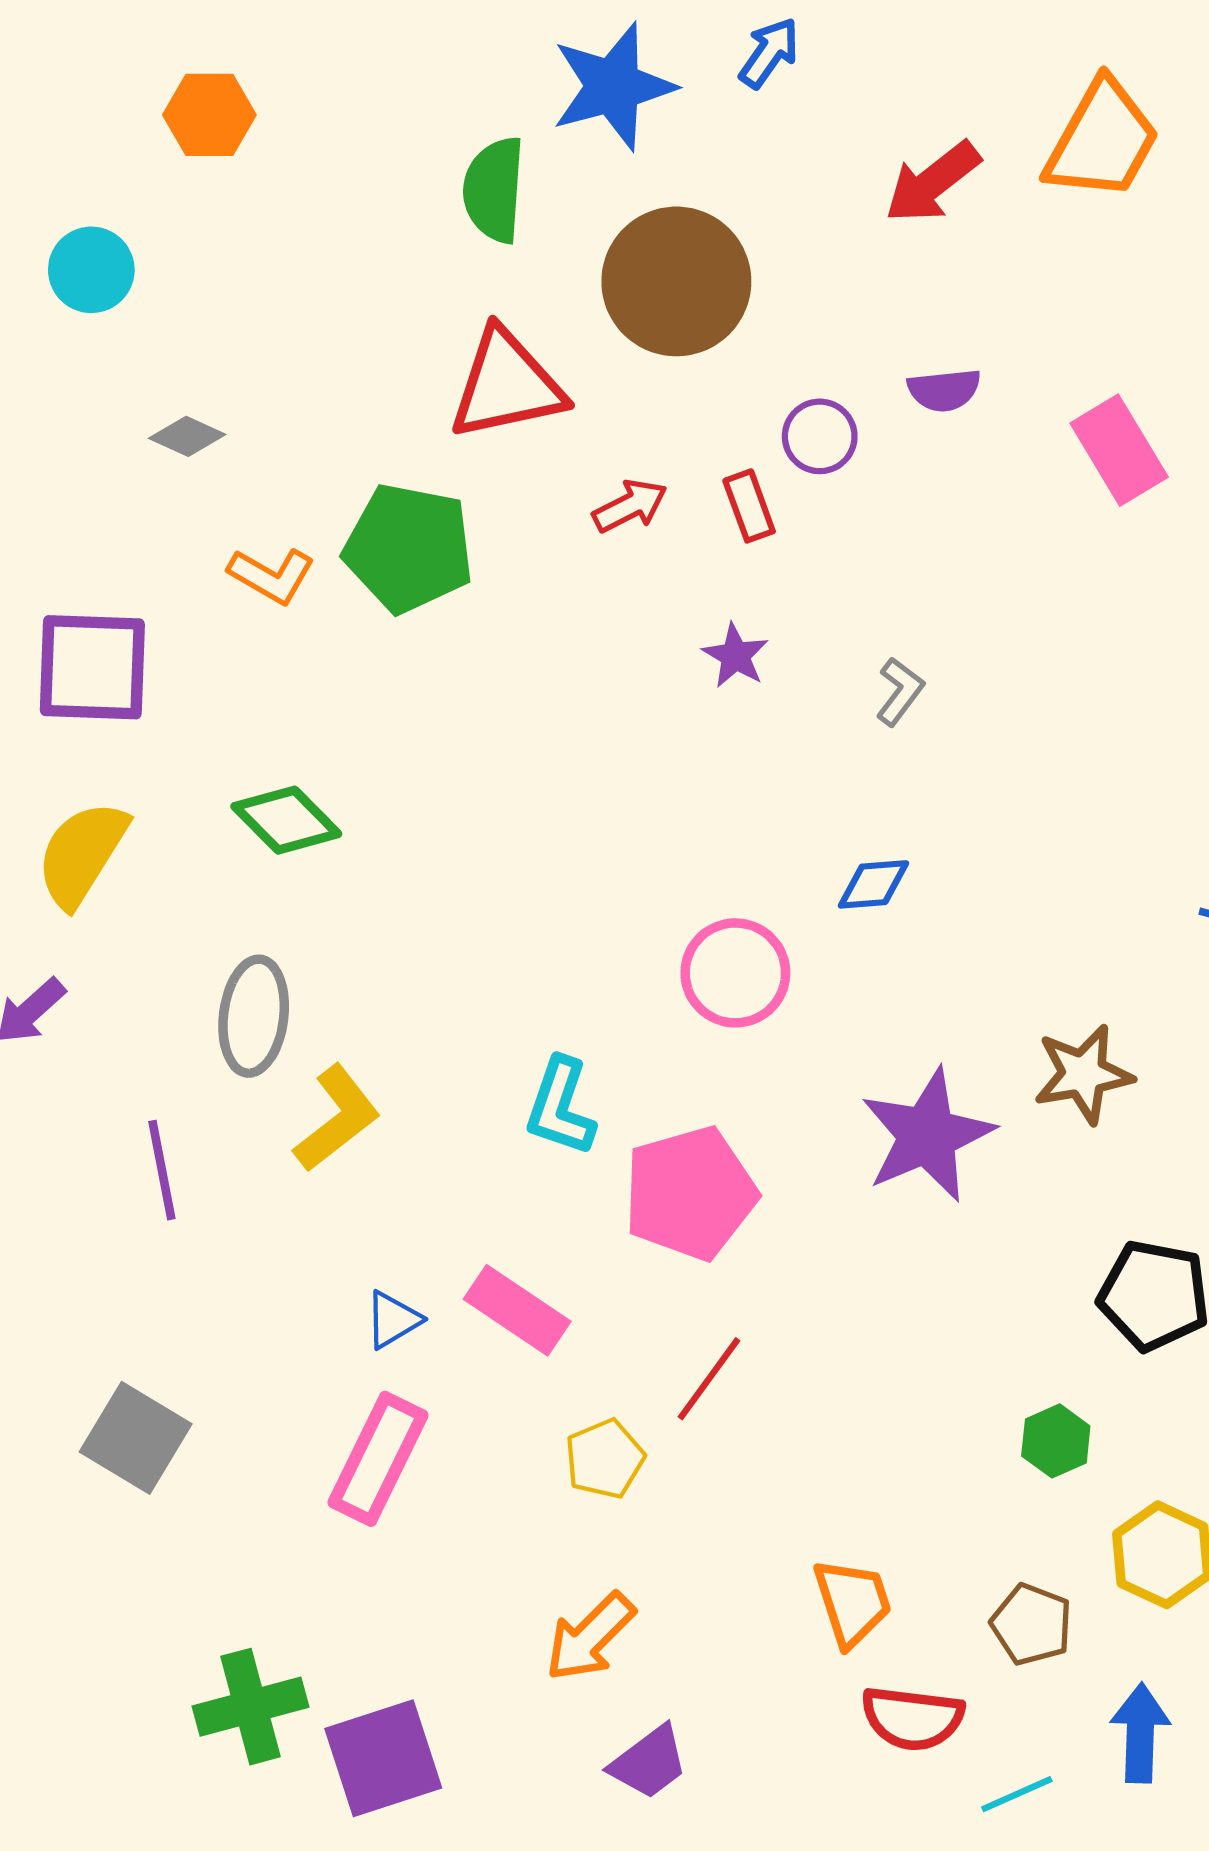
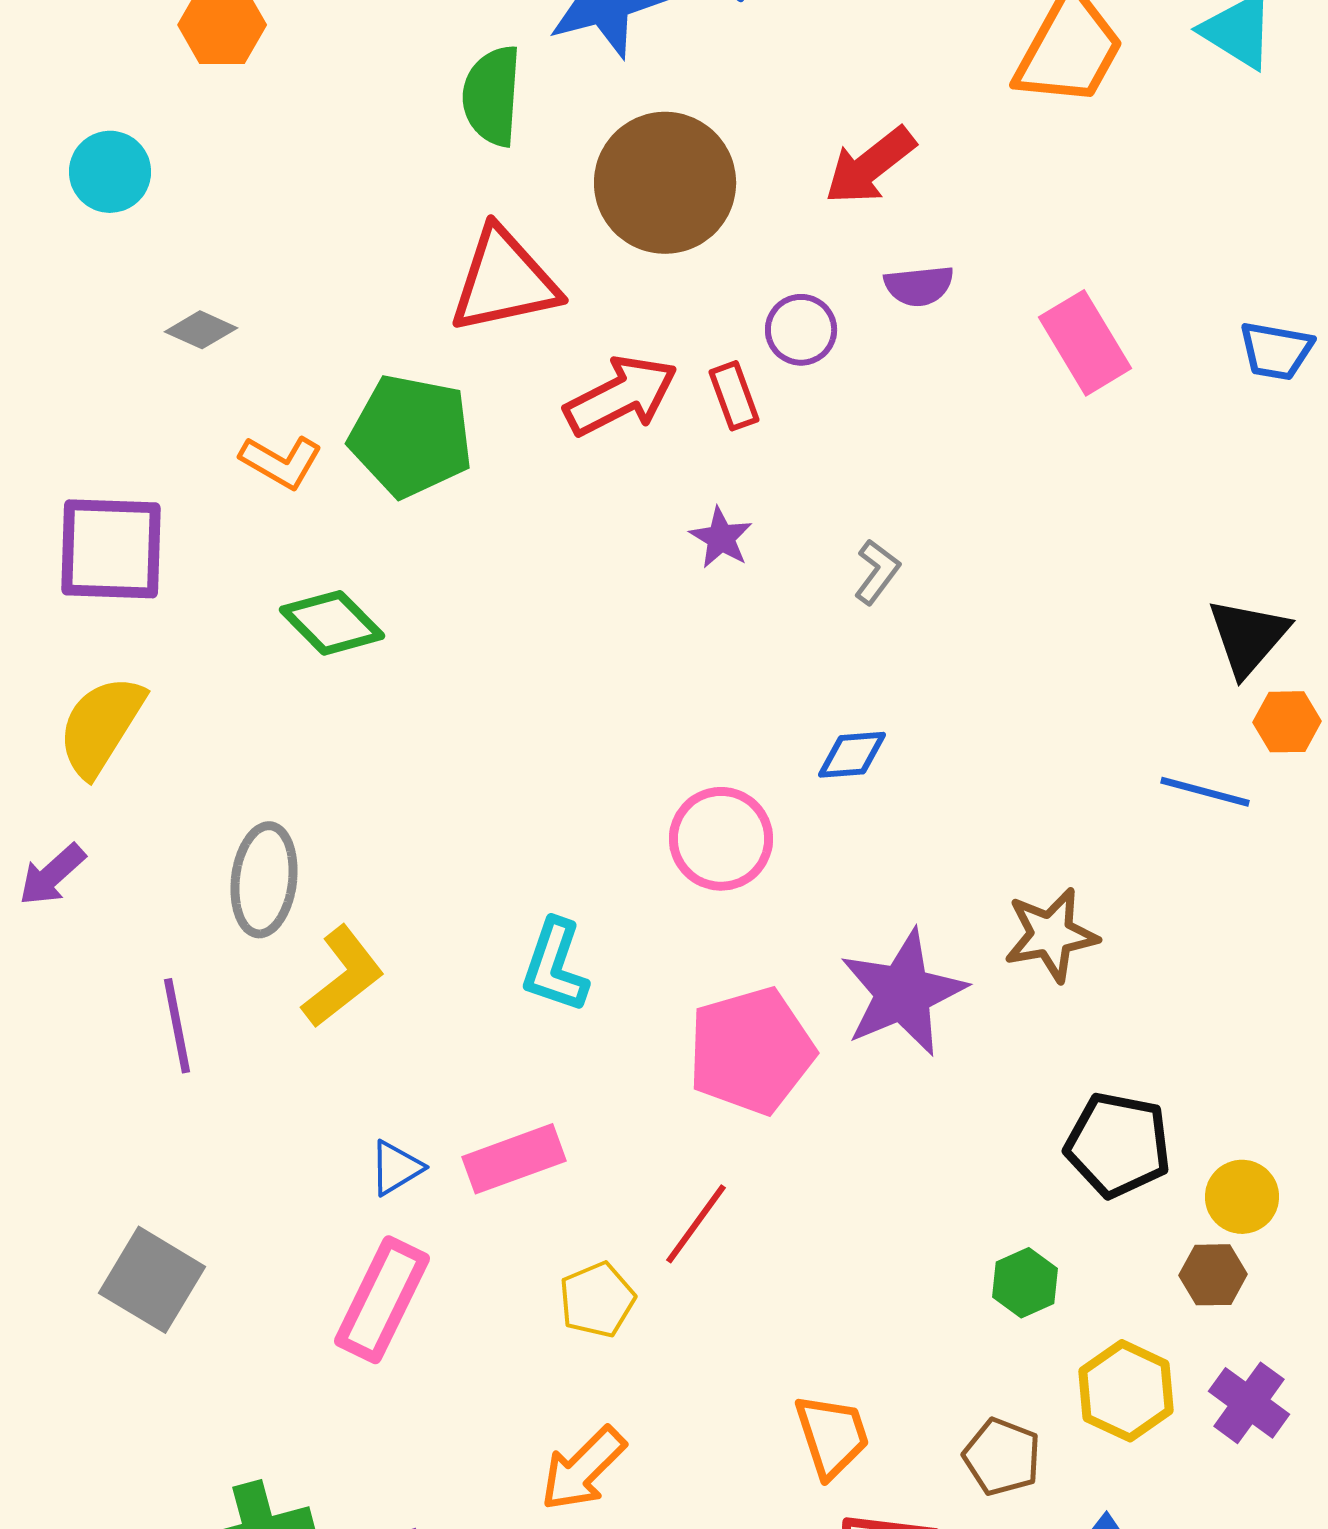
red arrow: (932, 182) -> (870, 166), moved
red arrow: (630, 506) -> (621, 396), size x1.6
green diamond: (286, 820) -> (332, 623), moved
pink pentagon: (690, 1193) -> (751, 1051), moved
pink rectangle: (517, 1310) -> (514, 1159), turned -54

